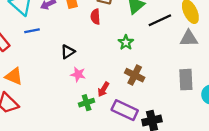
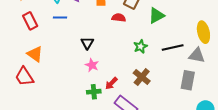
red semicircle: (95, 17) -> (119, 18), turned 88
black line: (160, 20) -> (173, 48), moved
black triangle: (68, 52) -> (87, 43), turned -40
gray rectangle: (186, 80) -> (188, 80), moved

